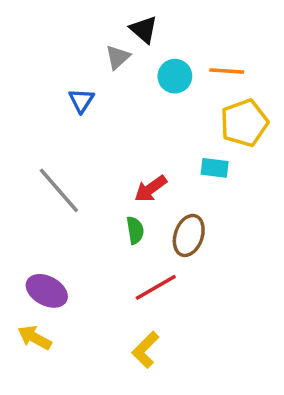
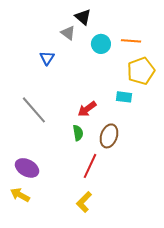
gray triangle: (118, 57) -> (68, 33), turned -42
red line: (156, 287) -> (90, 166), turned -35

